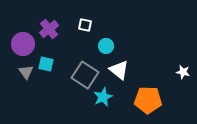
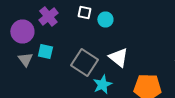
cyan circle: (106, 46) -> (105, 20), moved

